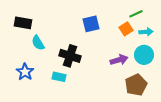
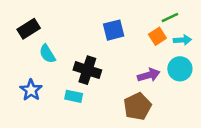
black rectangle: (23, 23) -> (29, 29), turned -42
brown pentagon: (136, 85) -> (137, 106), moved

